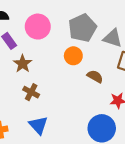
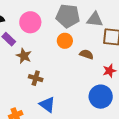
gray pentagon: (82, 28) -> (68, 16), turned -30

